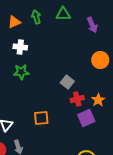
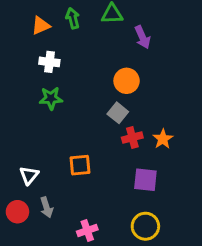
purple arrow: (92, 25) -> (143, 37), moved
orange circle: (100, 60) -> (127, 81), moved
purple square: (86, 118) -> (145, 180), moved, turned 30

